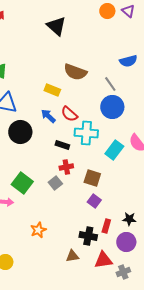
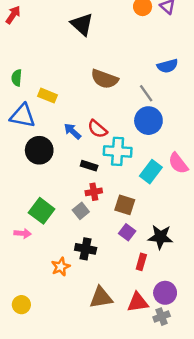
yellow rectangle: (52, 90) -> (48, 96), moved
black star: (129, 219) -> (160, 237), moved, size x1.5
black cross: (88, 236) -> (86, 249), moved
purple circle: (126, 242) -> (165, 293), moved
brown triangle: (72, 256) -> (101, 298), size x1.5

